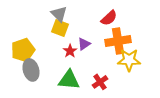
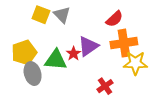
yellow square: (60, 28) -> (41, 15), moved
purple triangle: (84, 44) -> (88, 46), size x1.5
green triangle: (69, 80) -> (56, 60), moved

